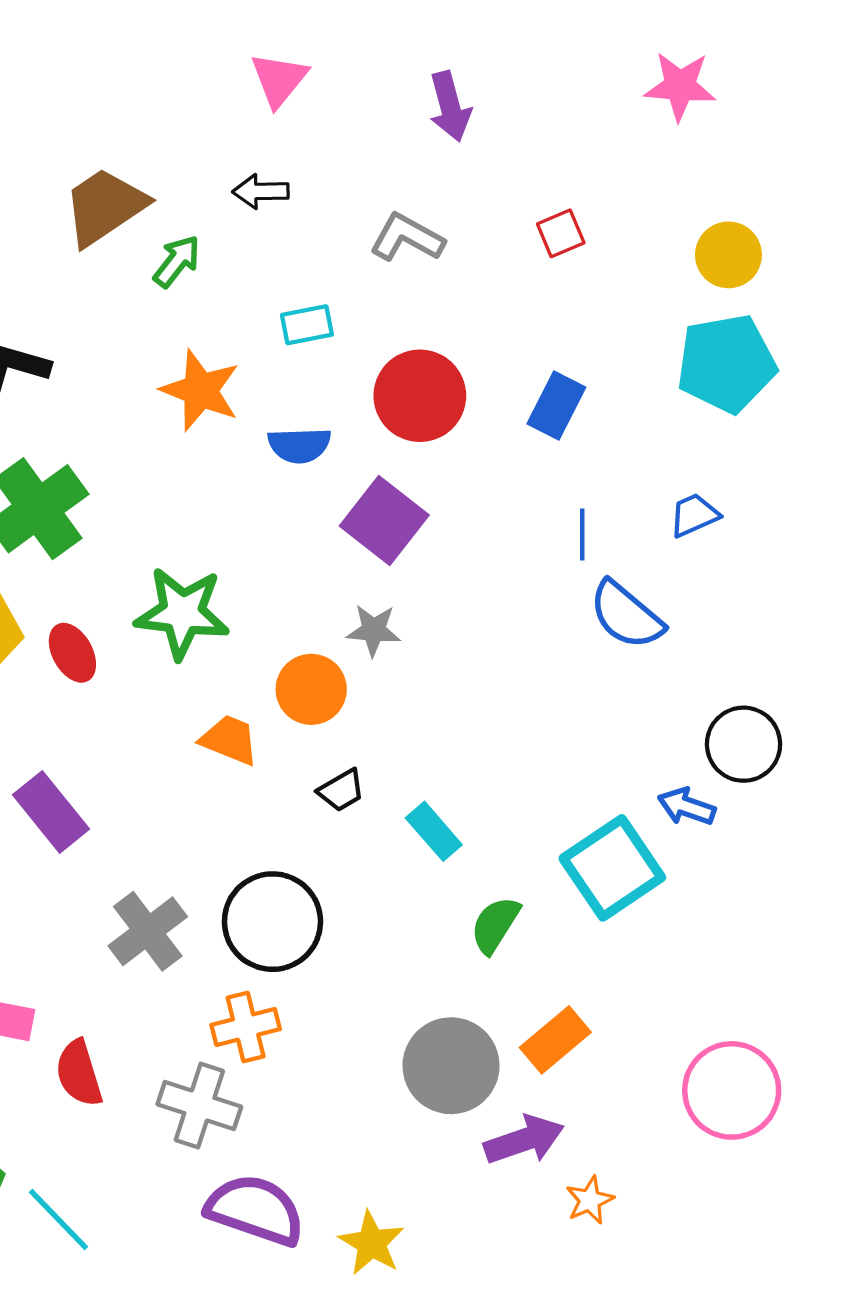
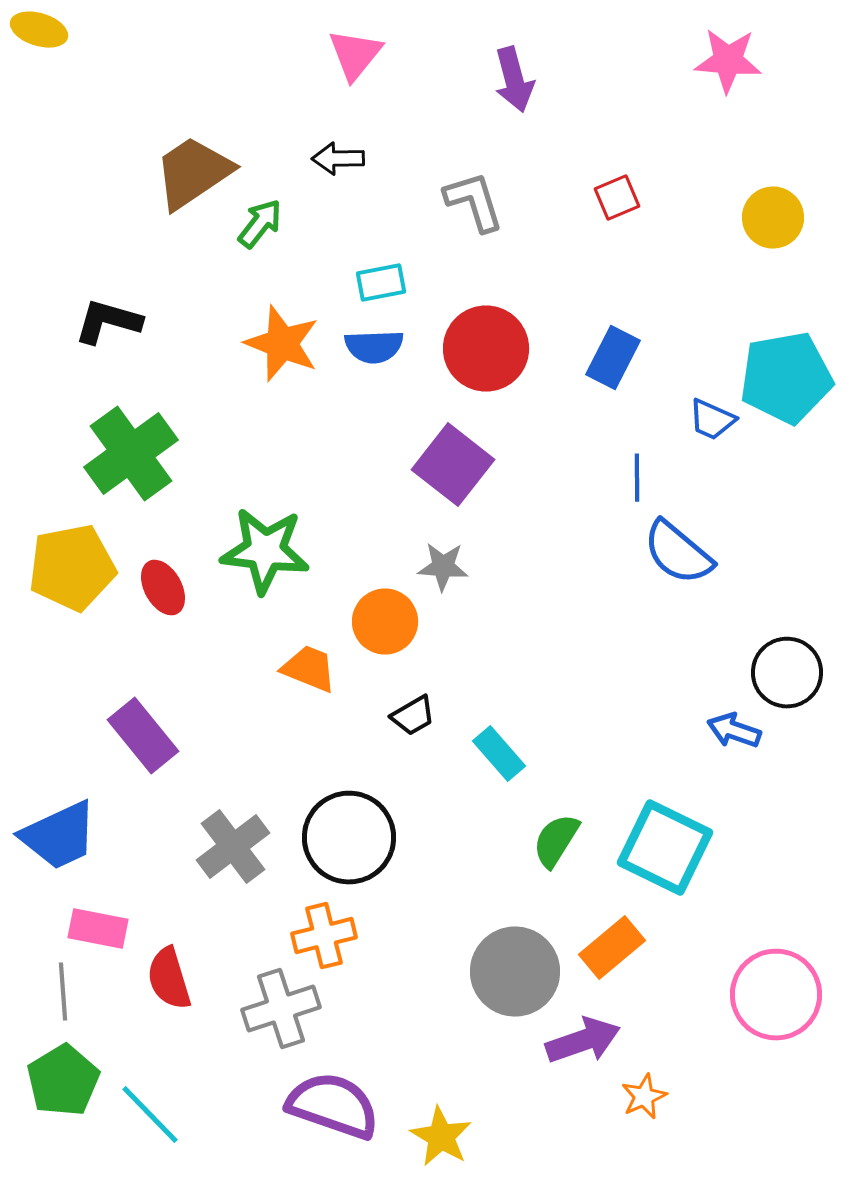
gray L-shape: (407, 238) -> (474, 202), turned 44
cyan pentagon: (726, 363) -> (786, 378), moved
blue semicircle: (299, 445) -> (374, 347), moved
blue trapezoid: (694, 515) -> (712, 420), moved, turned -132
cyan square: (612, 868) -> (665, 848), moved, turned -30
gray cross: (199, 1106) -> (281, 1009), turned -36

